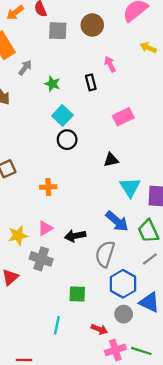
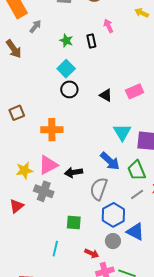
green star: (52, 84) -> (66, 41), moved
pink rectangle: (123, 117) -> (135, 91), moved
black triangle: (111, 160) -> (106, 95), moved, turned 40
orange cross: (48, 187) -> (52, 130), size x1.5
pink triangle: (45, 228) -> (48, 165), size x1.5

